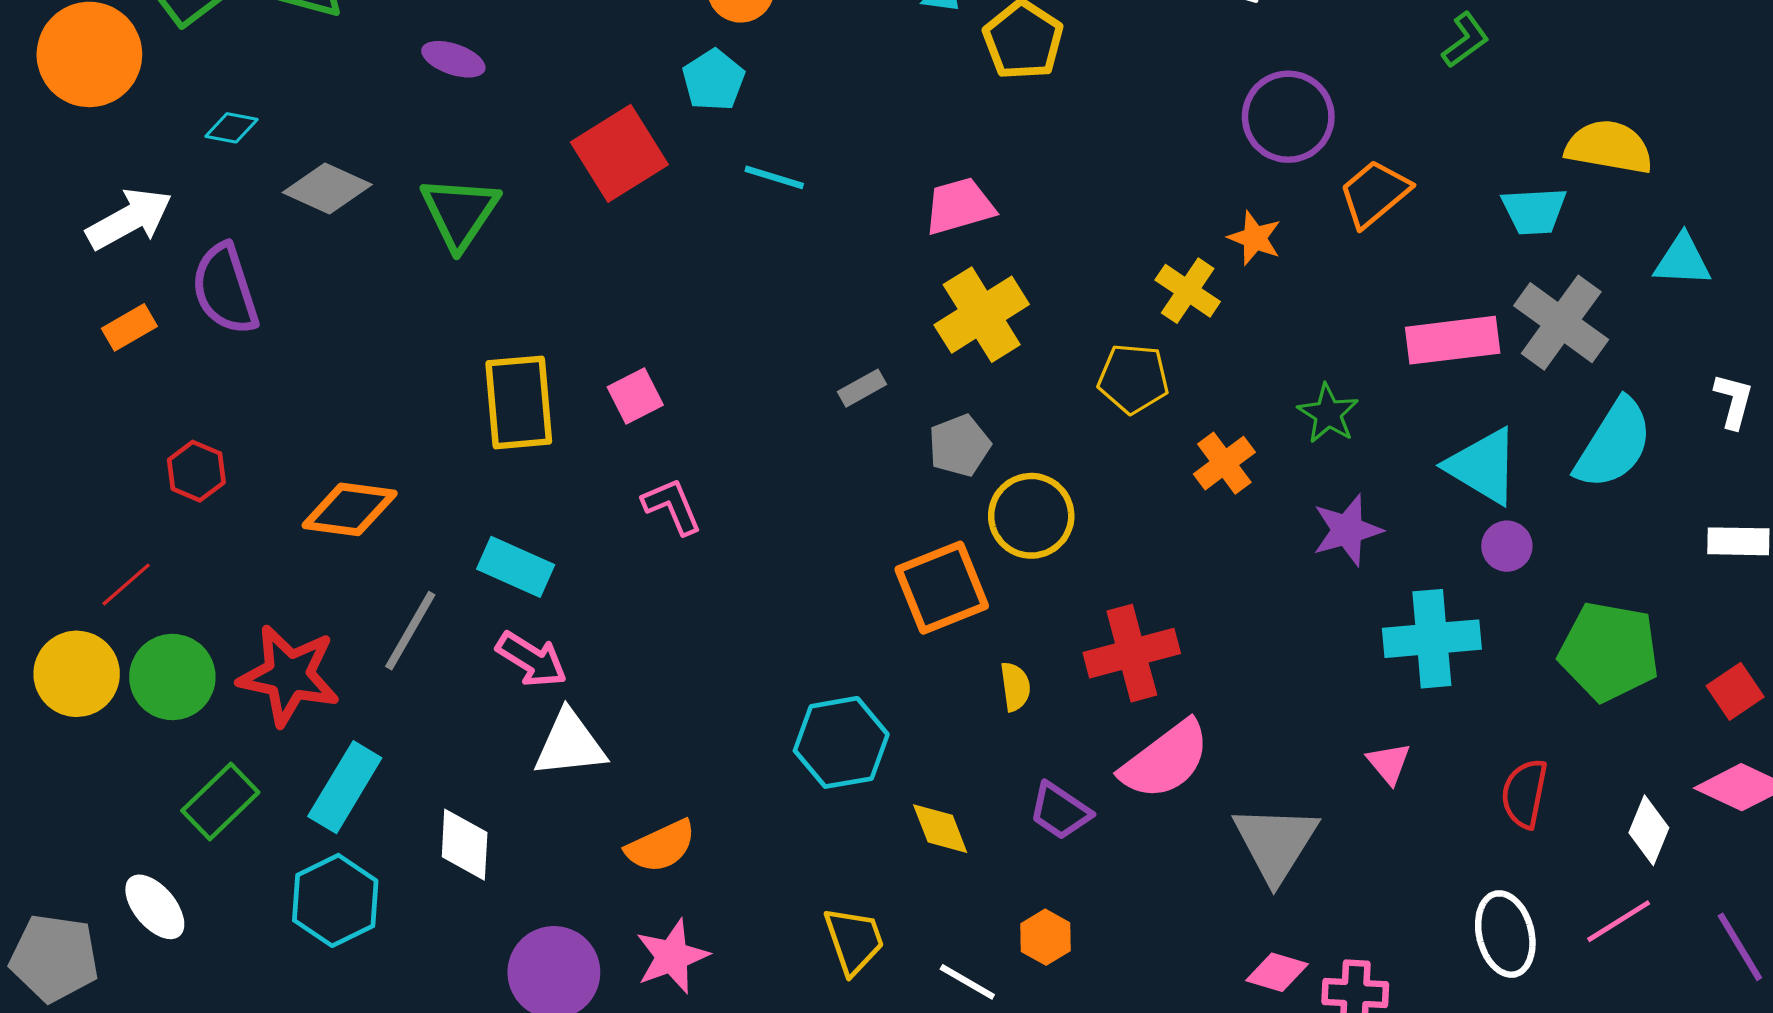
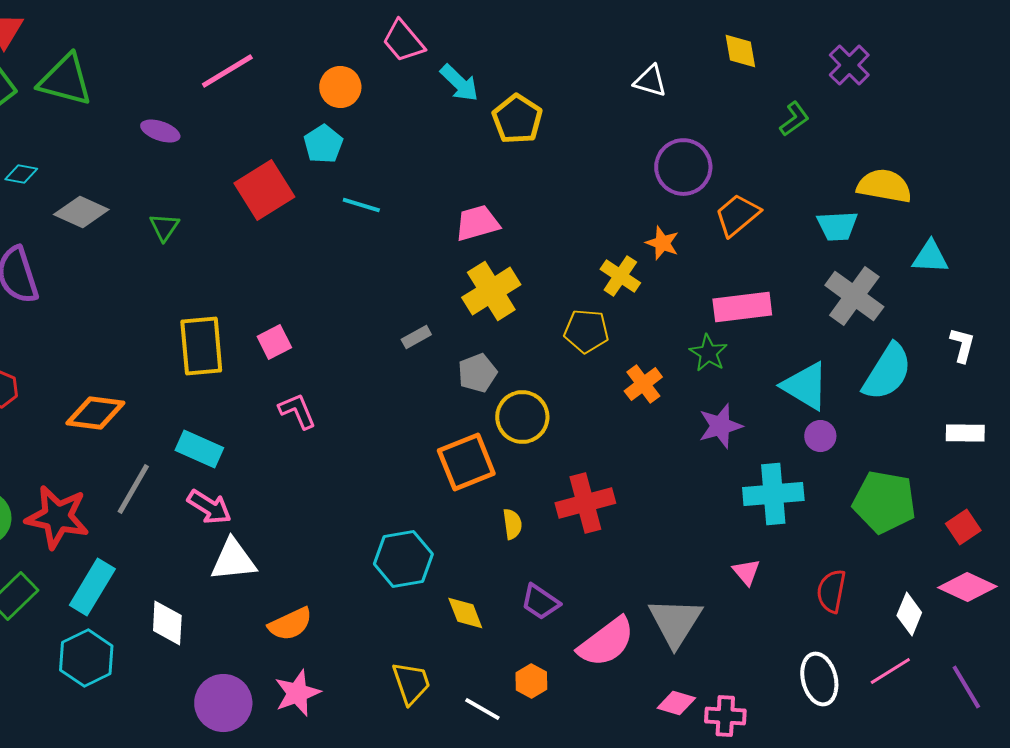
green triangle: (460, 212) -> (164, 227), size x0.6
pink rectangle: (1453, 340) -> (742, 307), moved
pink semicircle: (1165, 760) -> (606, 642), moved

